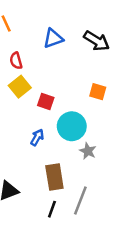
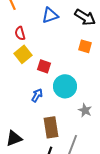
orange square: (98, 92) -> (85, 46), moved
gray star: (88, 151) -> (85, 110), moved

